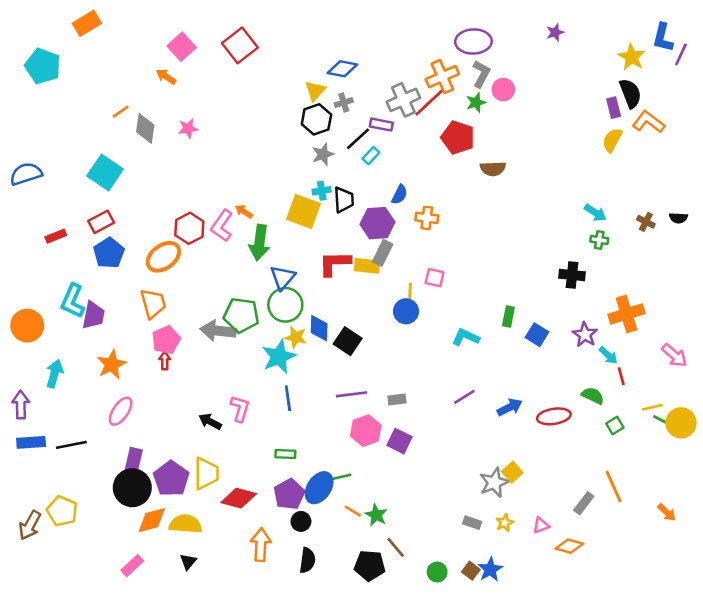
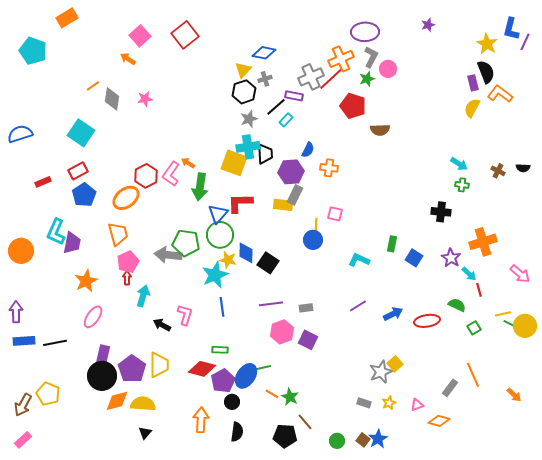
cyan cross: (322, 191) -> (248, 147), size x1.6
red L-shape: (335, 263) -> (240, 203), moved
cyan arrow: (54, 374) -> (143, 296), moved
red diamond: (239, 498) -> (202, 369), moved
pink rectangle: (132, 566) -> (23, 440), moved

